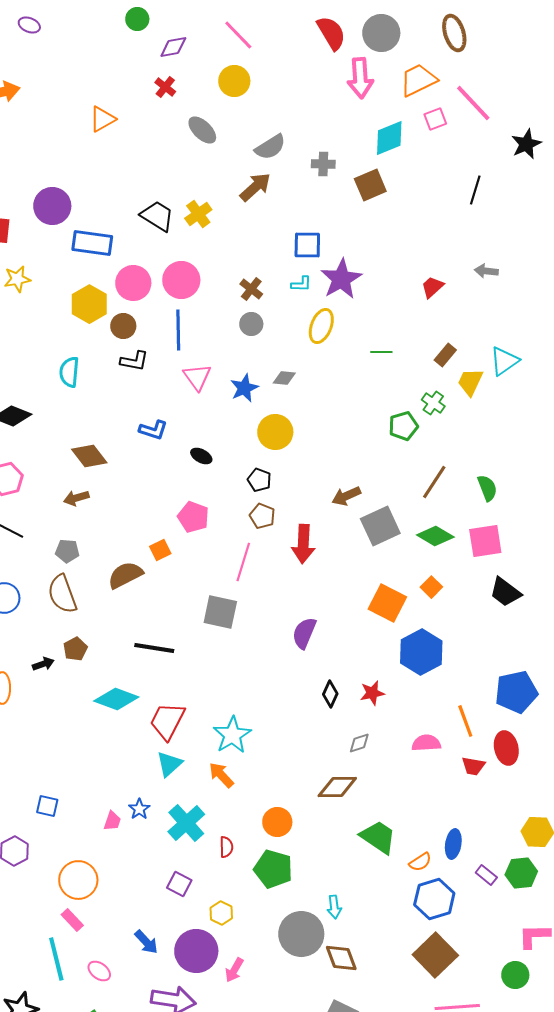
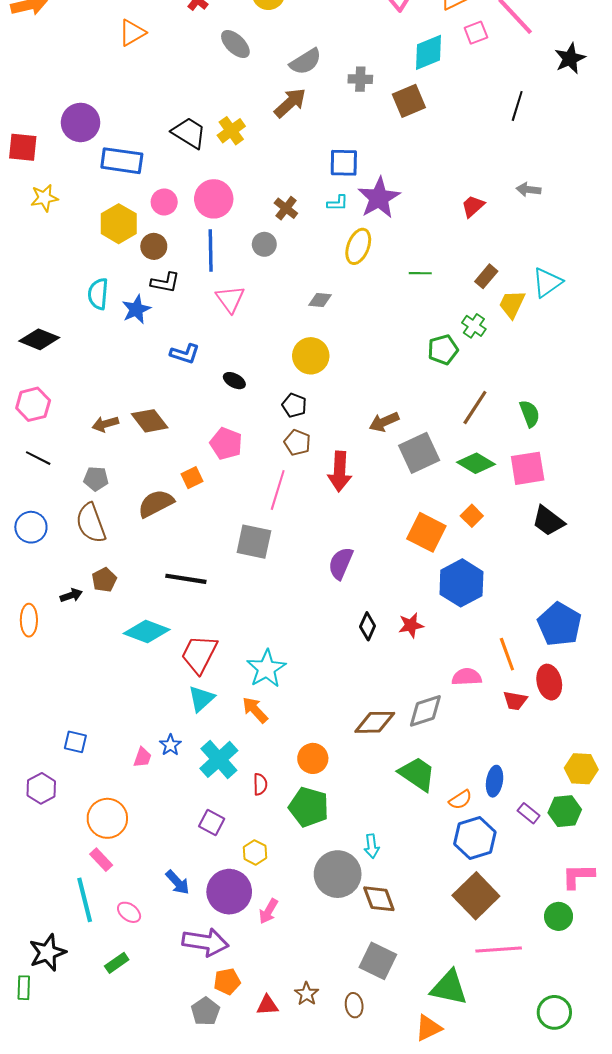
pink circle: (133, 283) -> (164, 202), size x0.7
gray circle: (251, 324) -> (264, 244), moved
blue star: (244, 388) -> (136, 309), moved
brown diamond: (89, 456) -> (150, 421), moved
blue pentagon: (516, 692) -> (560, 624), turned -30
gray diamond: (359, 743) -> (425, 711), moved, size x1.6

